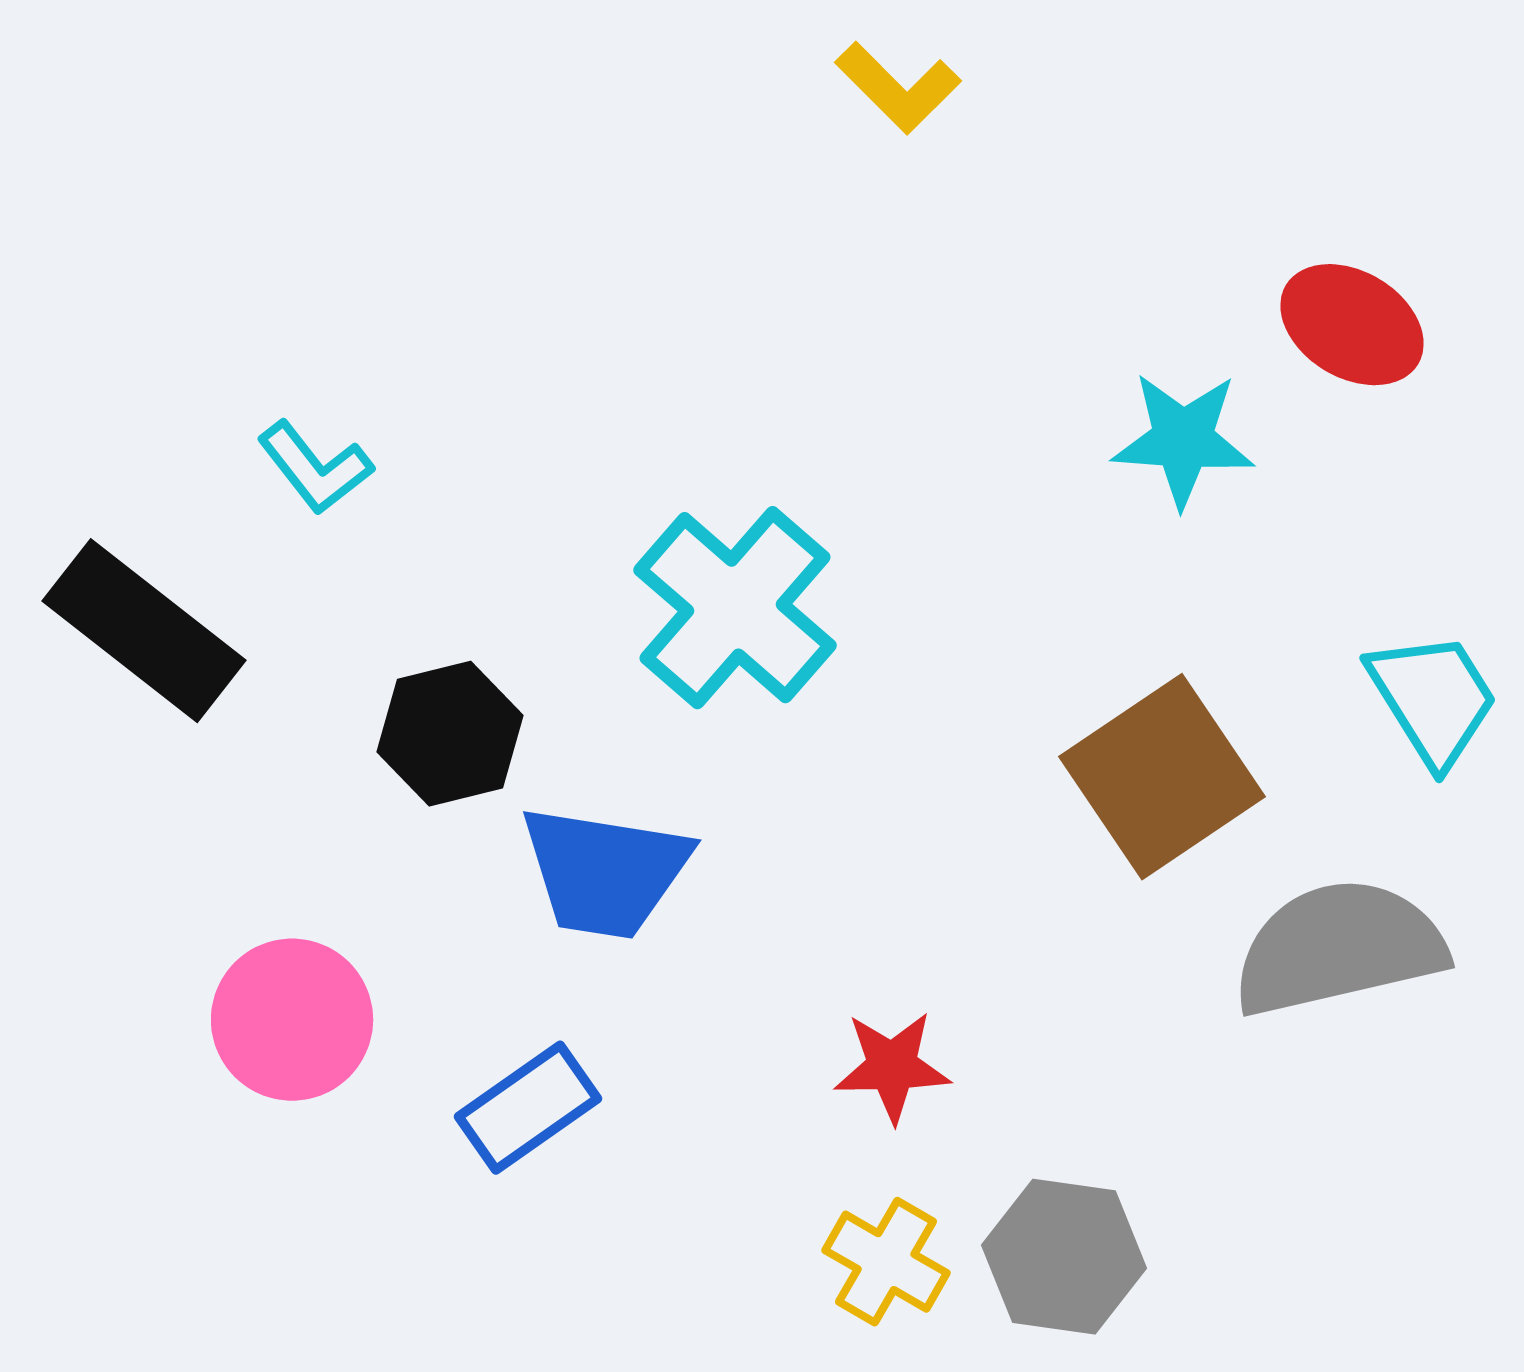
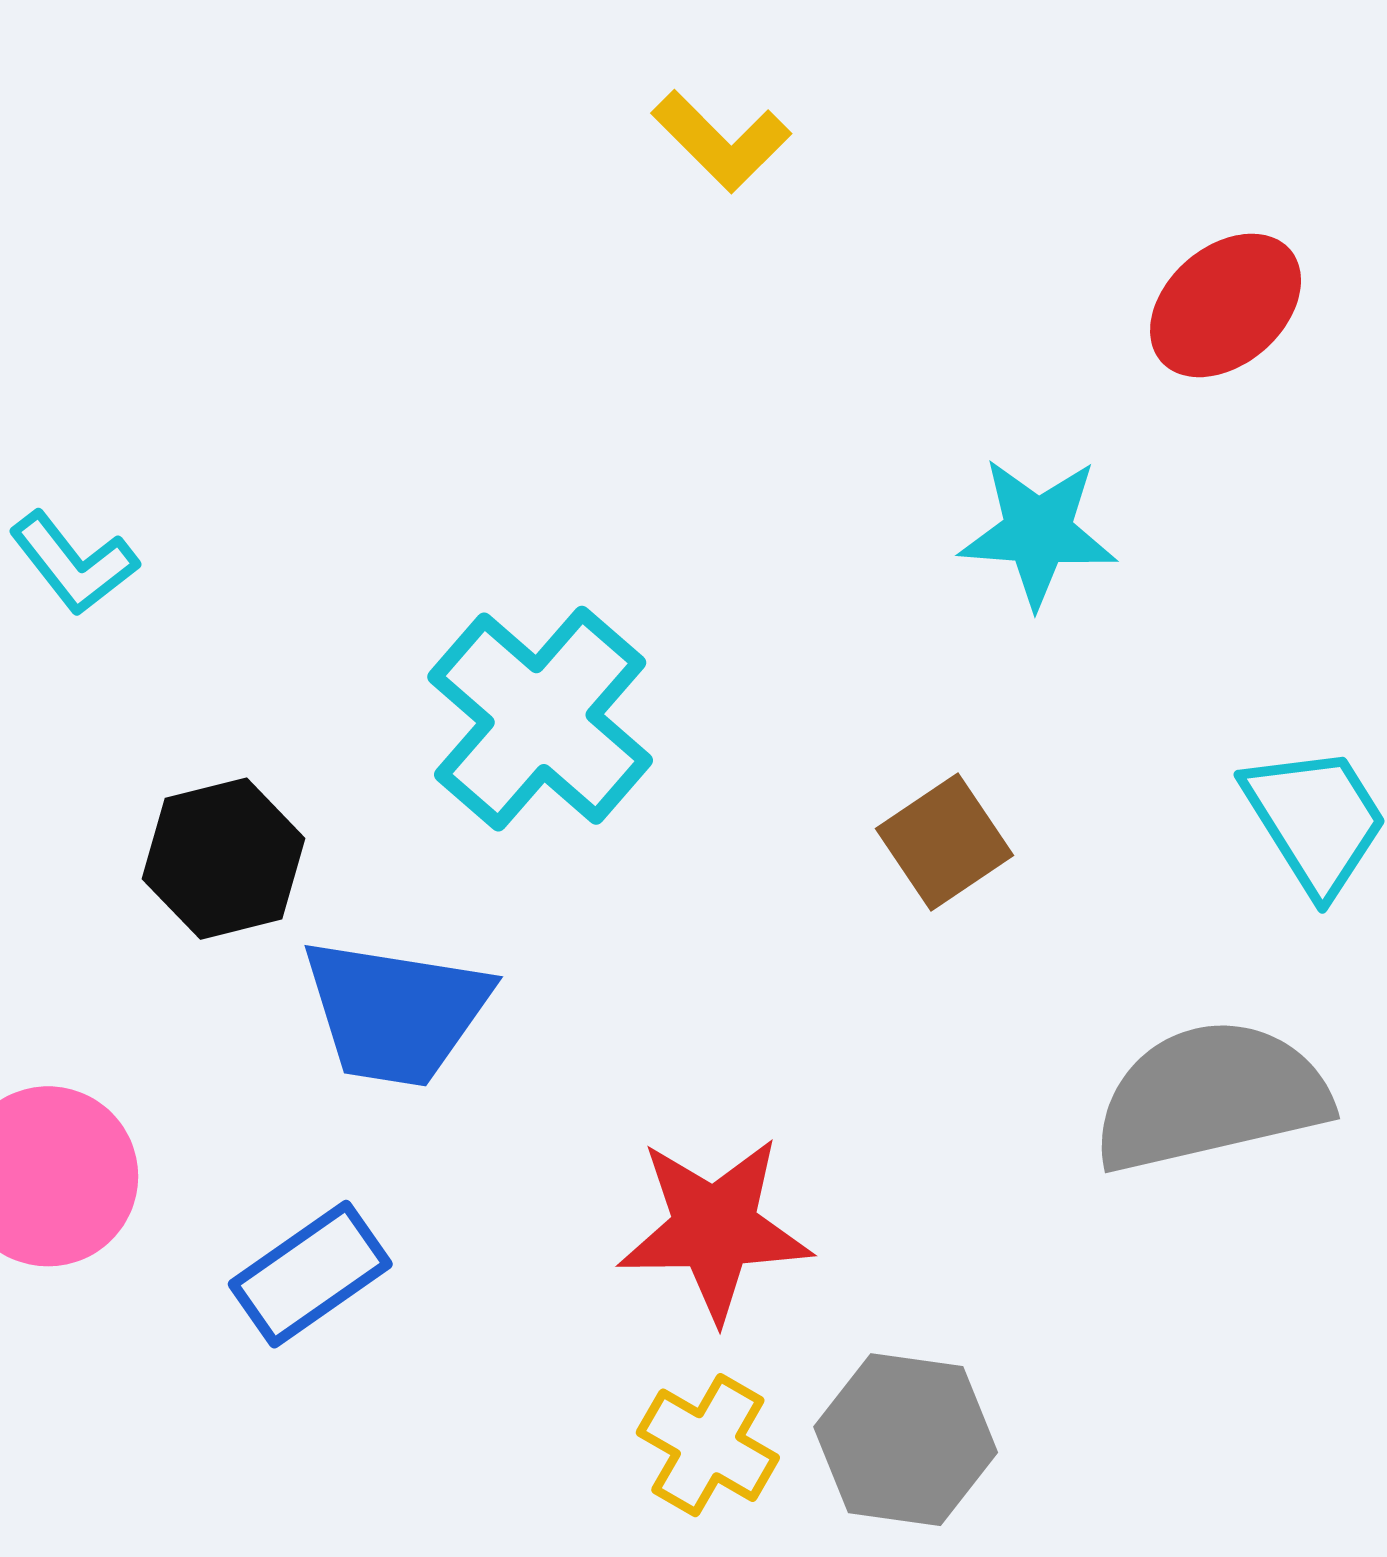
red ellipse: (1352, 325) -> (1226, 305), moved, turned -72
brown square: (1162, 777) -> (944, 842), moved, size x0.6
red star: (892, 1067) -> (715, 1229), size x1.5

